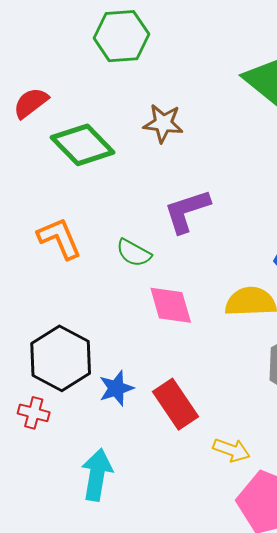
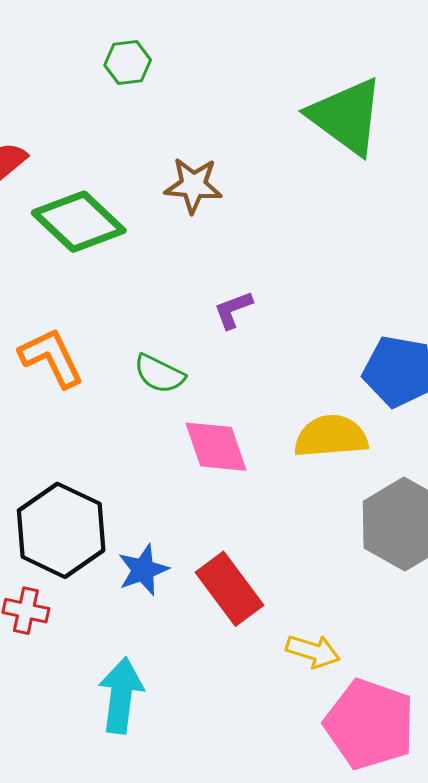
green hexagon: (121, 36) -> (128, 63), size x0.6
purple L-shape: (187, 211) -> (233, 310), size x0.6

